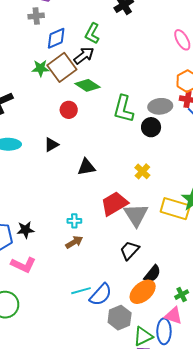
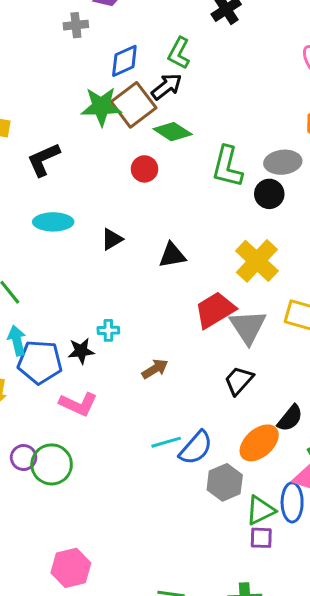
gray cross: (36, 16) -> (76, 25), moved
green star: (41, 68) -> (101, 106), size x1.5
black triangle: (51, 145) -> (112, 239), moved
yellow cross: (142, 171) -> (257, 261), size x1.8
cyan cross: (74, 221) -> (108, 330), moved
black semicircle: (152, 274) -> (290, 418), moved

